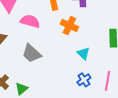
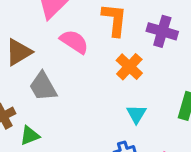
gray trapezoid: (32, 53) -> (43, 87), moved

